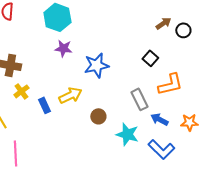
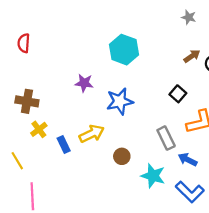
cyan hexagon: (57, 17) -> (124, 50), moved

